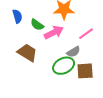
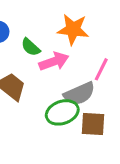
pink line: (86, 34) -> (101, 69), turned -35
gray semicircle: (73, 52) -> (79, 94), size x1.5

